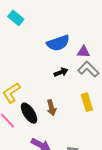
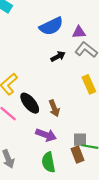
brown arrow: (51, 108) -> (54, 108), moved

